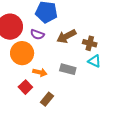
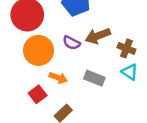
purple semicircle: (37, 34) -> (71, 43), moved

